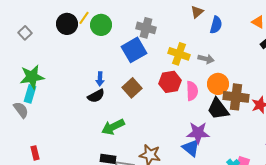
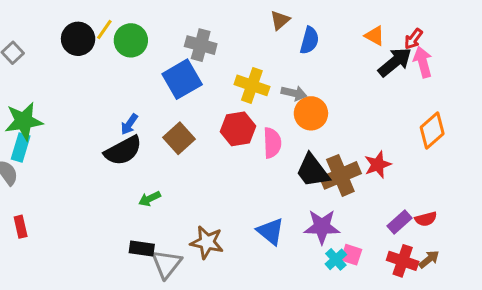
blue arrow: (100, 79) -> (129, 124), turned 32
orange circle: (218, 84) -> (311, 113), moved
black semicircle: (96, 96) -> (123, 151), size x1.4
brown cross: (236, 97) -> (340, 175), moved, turned -30
green arrow: (113, 127) -> (149, 199), size x0.6
purple star: (198, 133) -> (322, 227), moved
red rectangle: (35, 153) -> (21, 227), moved

